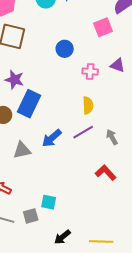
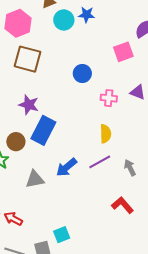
cyan square: (49, 202) -> (62, 235), turned -35

